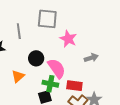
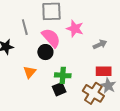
pink semicircle: (57, 68) -> (51, 38), moved
red rectangle: (74, 86) -> (104, 71), moved

